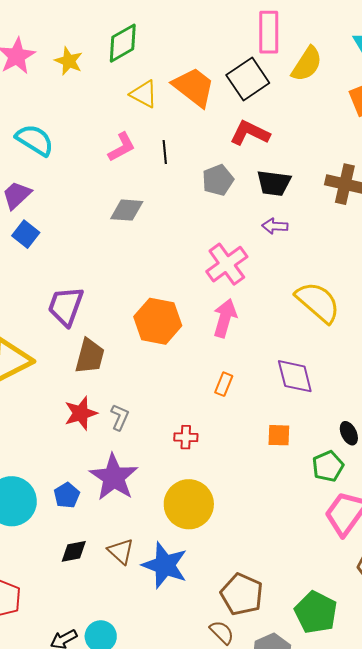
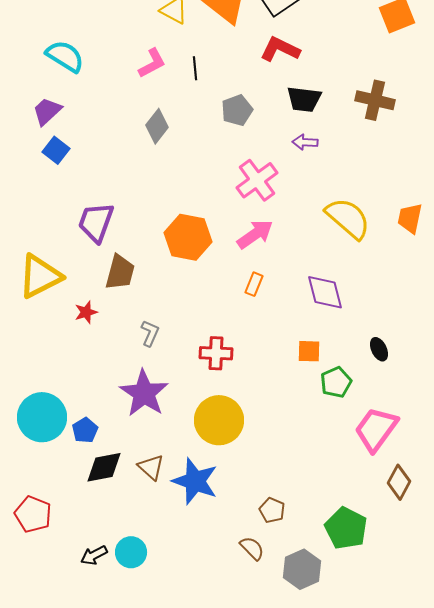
gray pentagon: (218, 180) -> (237, 110), moved
gray diamond: (127, 210) -> (157, 126), turned -56
pink arrow: (225, 318) -> (255, 234), turned 39
orange rectangle: (224, 384) -> (254, 284), moved
red star: (81, 413) -> (86, 312), moved, size x0.7
red cross: (186, 437) -> (216, 353), size x1.4
green pentagon: (328, 466) -> (336, 382), moved
blue pentagon: (67, 495) -> (85, 430), moved
black diamond: (74, 551) -> (104, 467), size x1.4
brown pentagon: (242, 594) -> (272, 510), size x0.6

